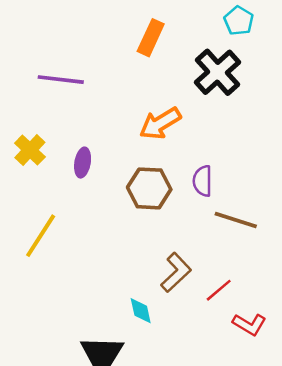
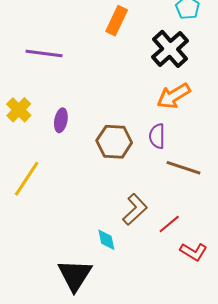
orange arrow: (160, 123) -> (174, 96), moved

